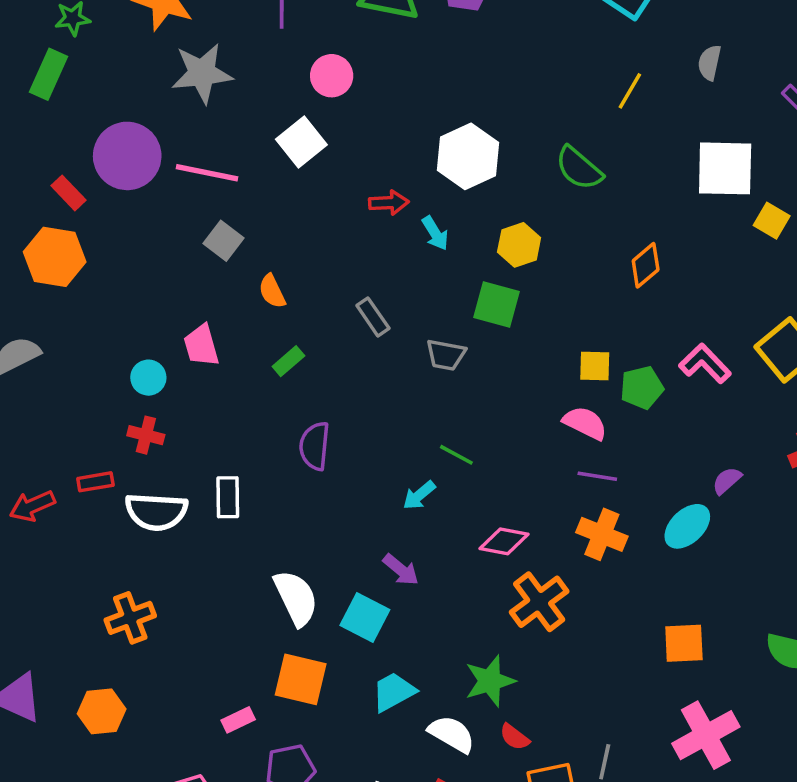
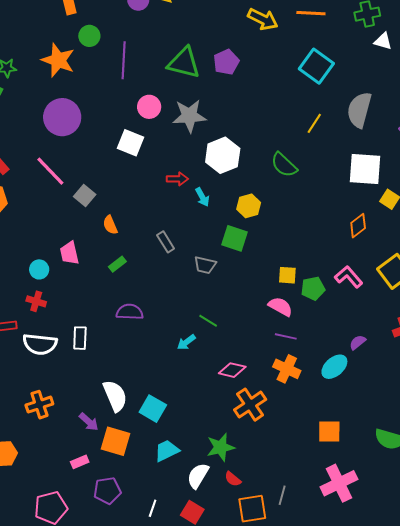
gray semicircle: (710, 63) -> (359, 110), size x1.8
gray star: (202, 73) -> (189, 116), moved
white square: (301, 142) -> (131, 143), turned -32
purple circle: (127, 156) -> (62, 117), moved
pink line: (207, 173) -> (50, 171), moved, turned 32
orange diamond: (646, 265) -> (358, 226), moved
purple semicircle: (315, 446) -> (130, 312), turned 84
purple arrow: (401, 570) -> (89, 422), moved
orange cross: (130, 618) -> (39, 405), moved
white semicircle: (452, 734) -> (198, 476), turned -92

